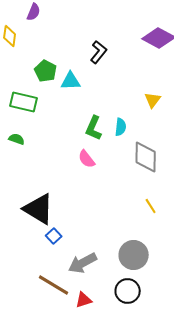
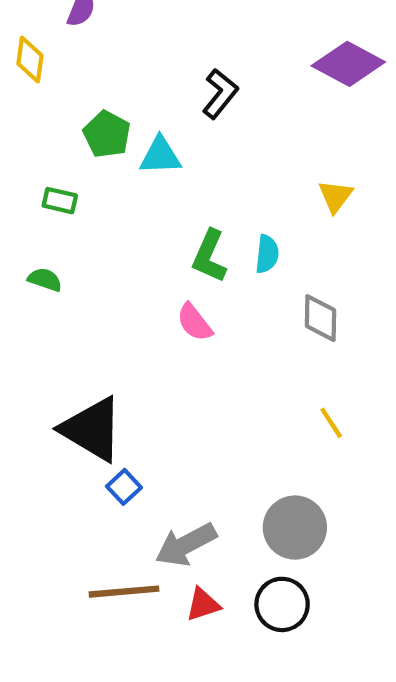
green rectangle: (24, 102) -> (60, 201), size x0.6
gray diamond: (146, 157) -> (321, 318), size x0.7
brown line: (54, 285) -> (124, 592), turned -36
red triangle: (84, 300) -> (203, 604), moved

